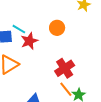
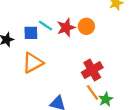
red star: (29, 41) -> (66, 28), moved

